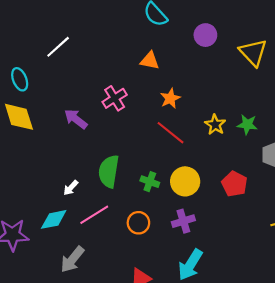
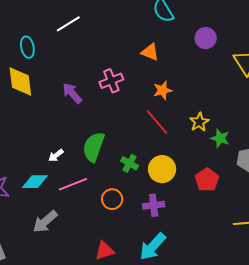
green star: (247, 125) -> (220, 138), moved

